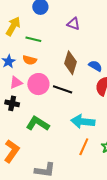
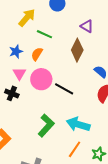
orange semicircle: (30, 60) -> (37, 54), turned 96
brown diamond: (71, 63) -> (77, 50), moved
pink triangle: (16, 83) -> (19, 74), turned -48
green L-shape: (38, 124) -> (46, 125), moved, turned 90

